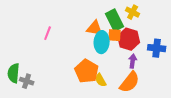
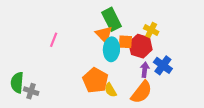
yellow cross: (133, 12) -> (151, 30), moved
green rectangle: (115, 20) -> (111, 19), moved
orange triangle: (95, 28) -> (104, 34), turned 36
blue cross: (157, 48) -> (163, 65), moved, turned 30

